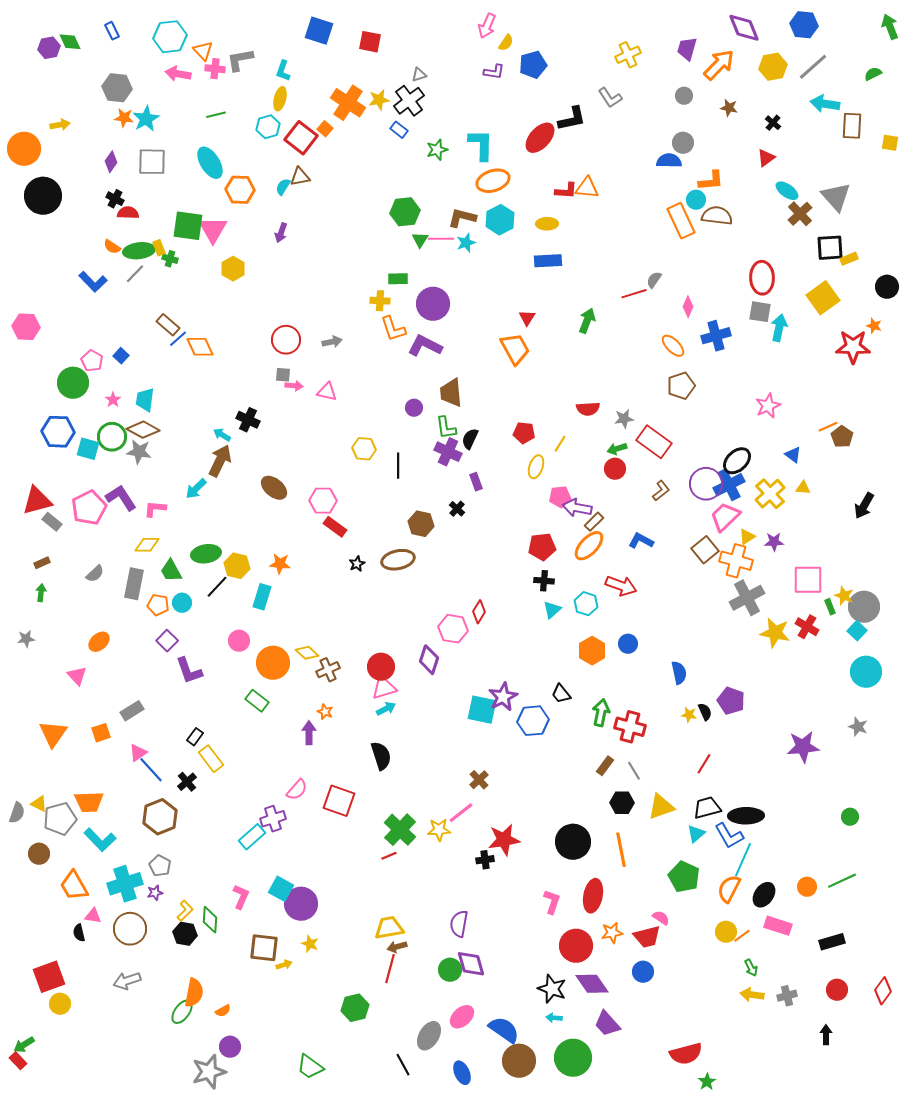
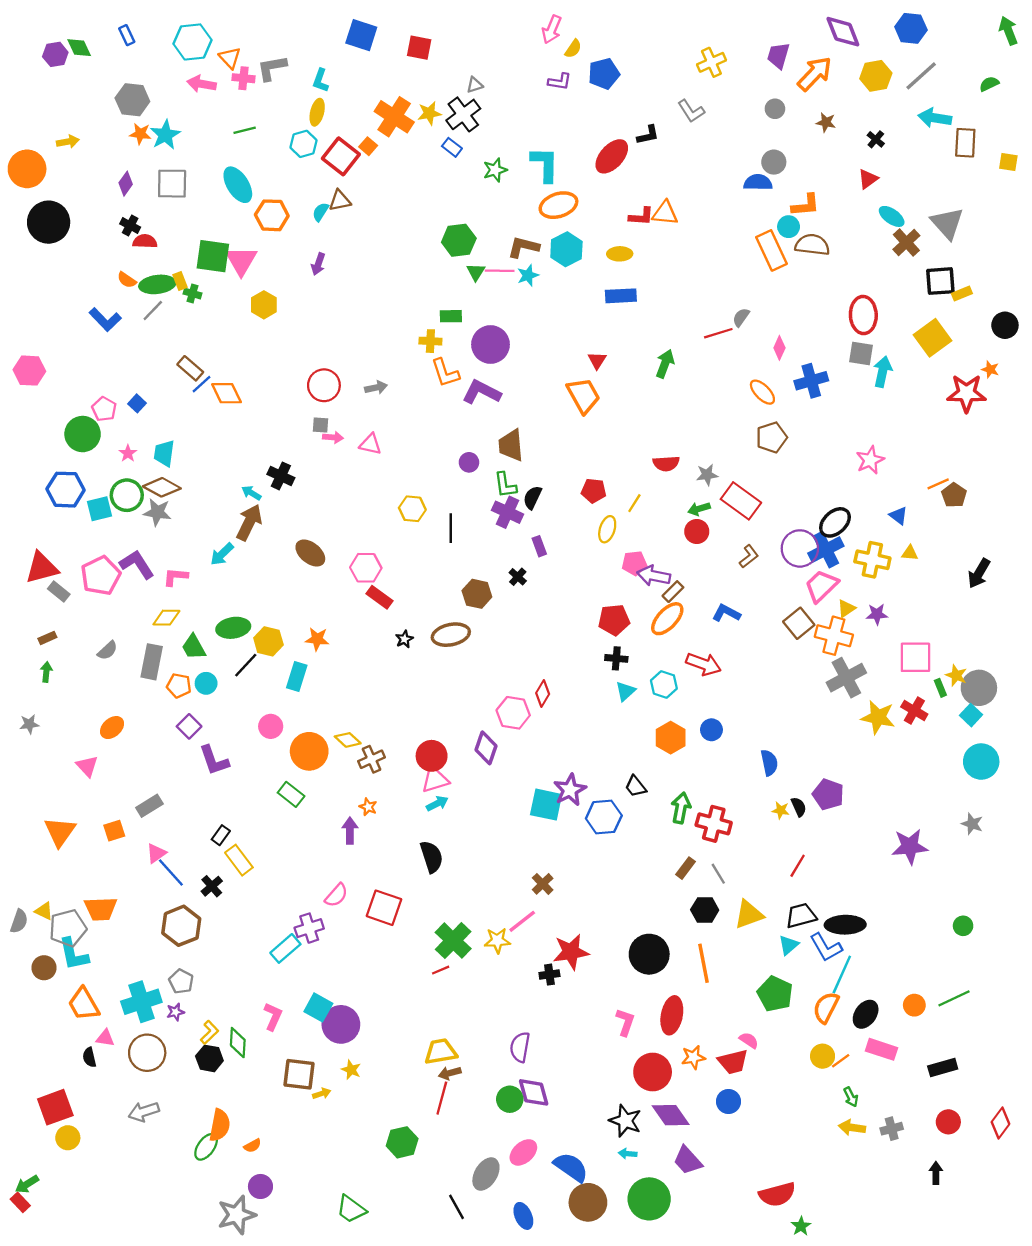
black L-shape: (572, 119) -> (648, 135), size x0.7
cyan square: (88, 449) -> (100, 509), turned -30
yellow cross: (770, 494) -> (872, 560), turned -36
cyan L-shape: (100, 840) -> (73, 954), moved, turned 32

